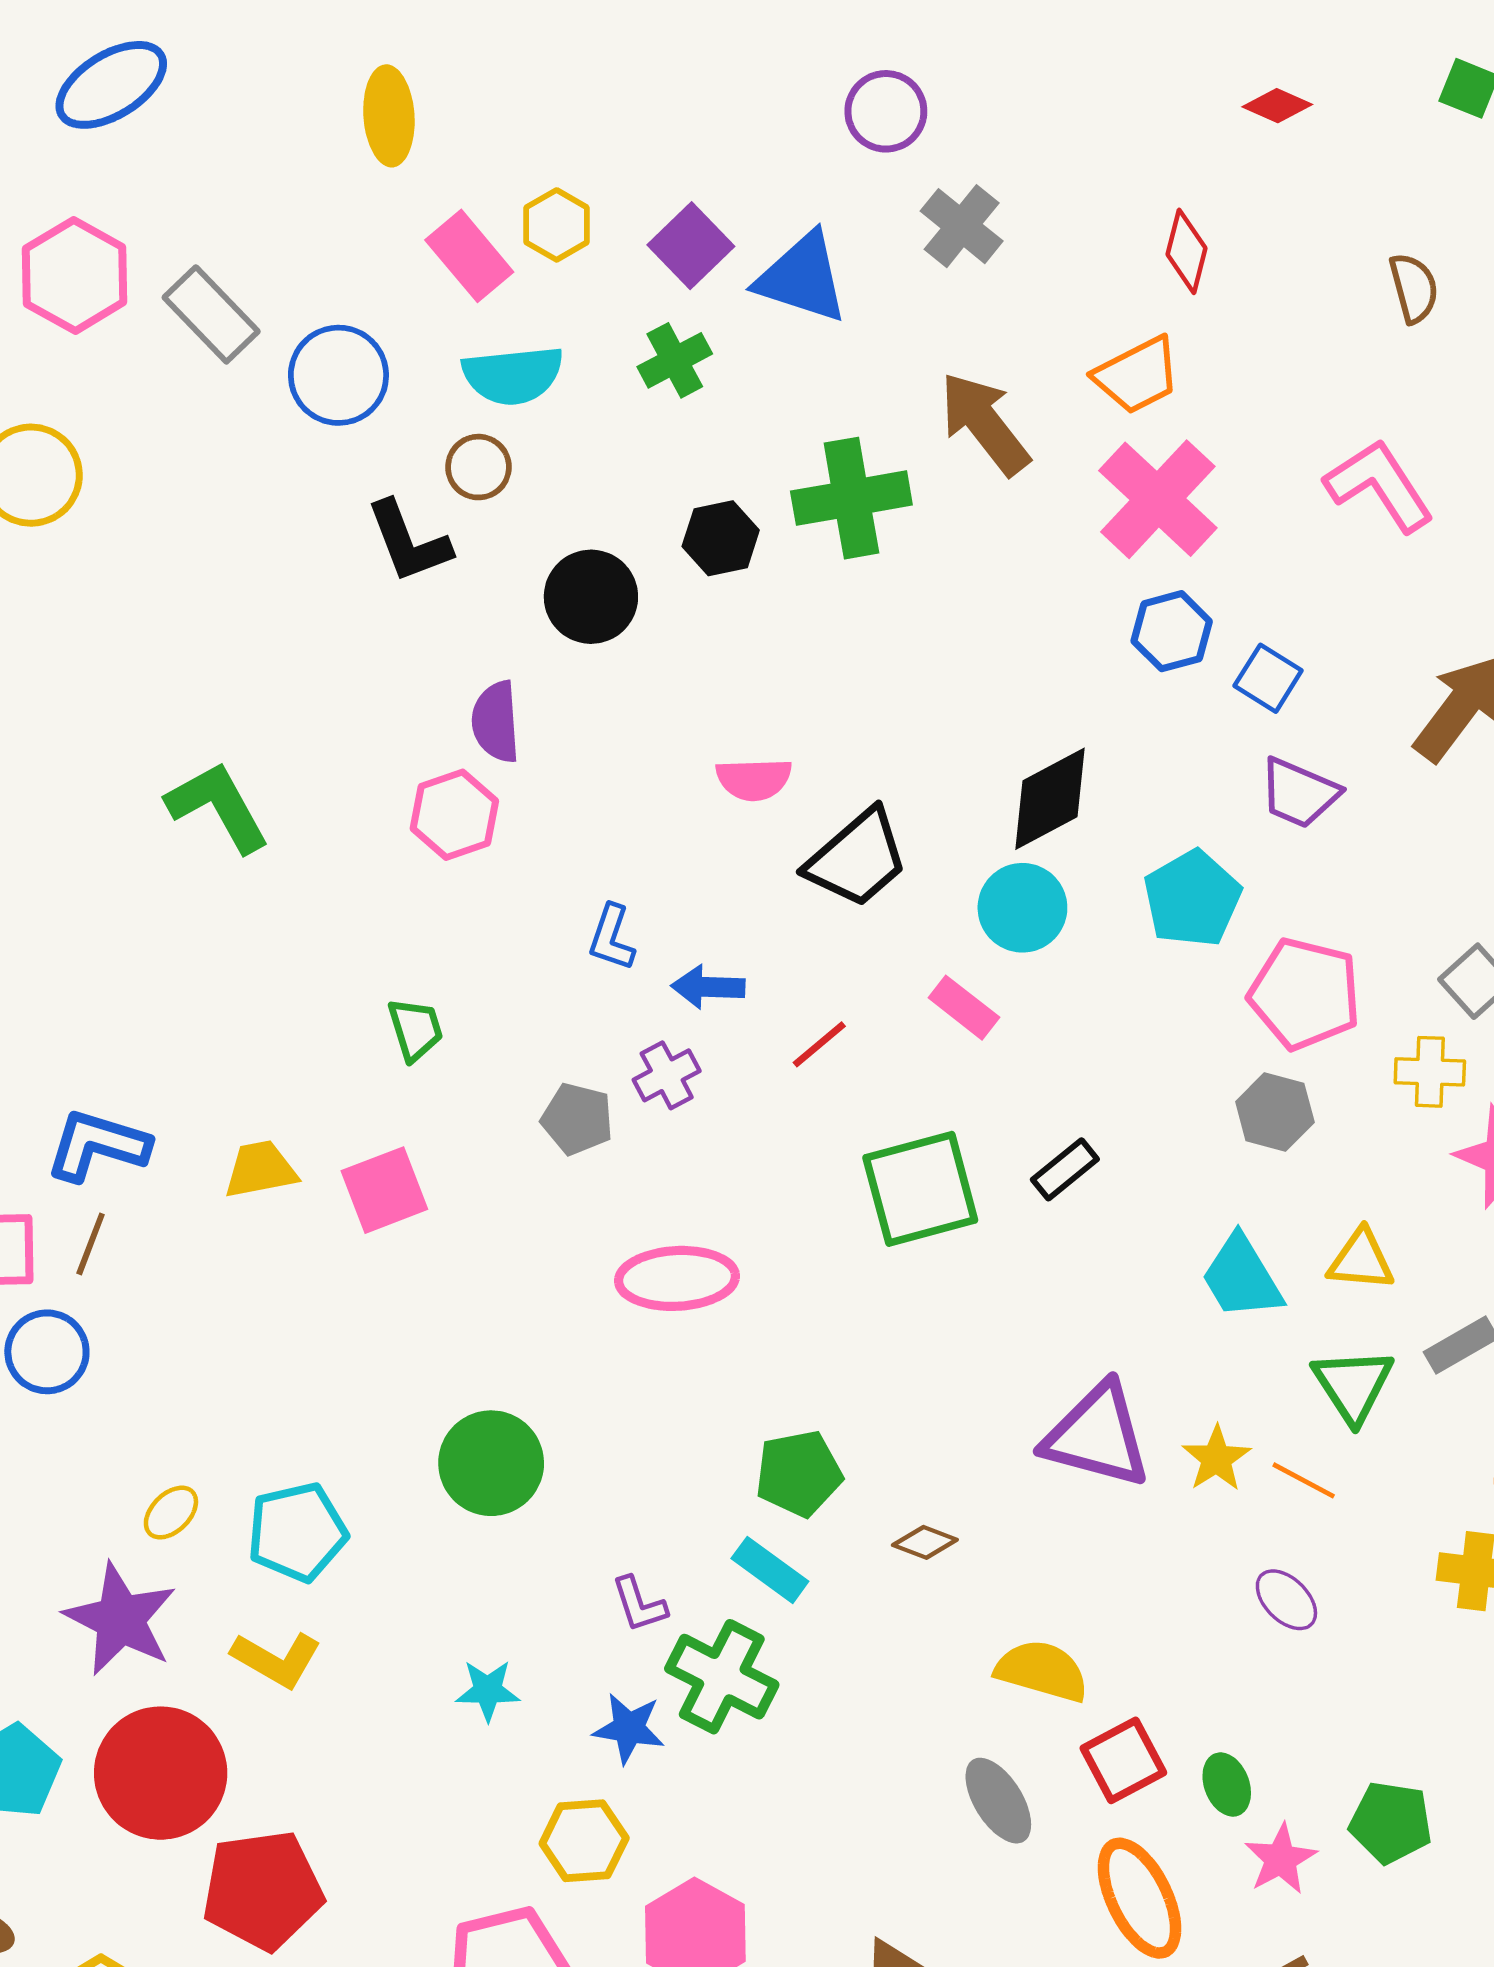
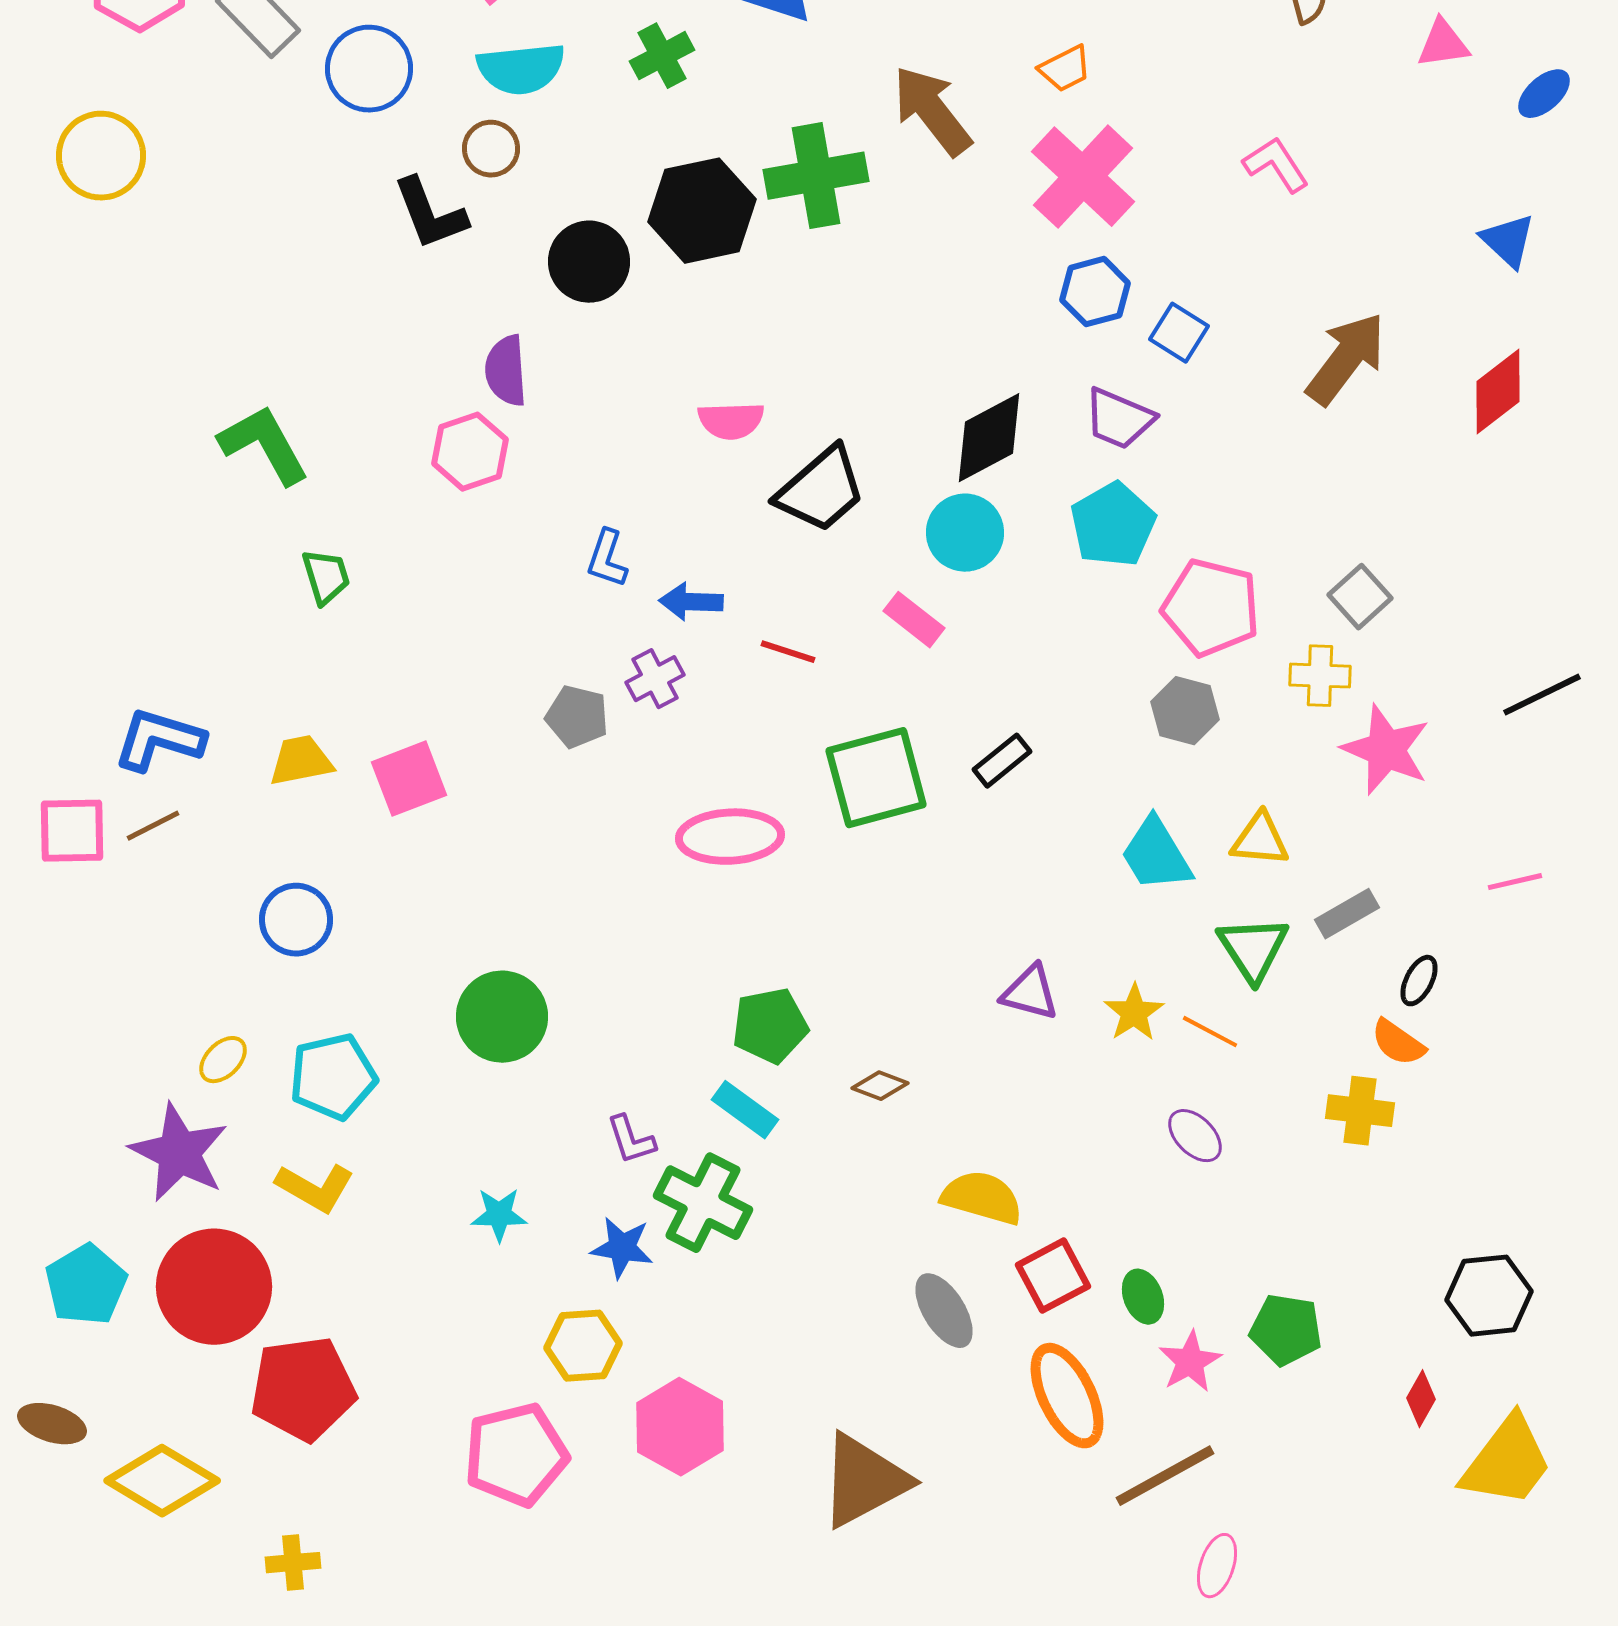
orange trapezoid: (1137, 375) -> (1065, 69), size x0.7
pink L-shape: (1379, 485) -> (1276, 165), size x0.7
black hexagon: (721, 538) -> (702, 211), size x1.6
purple trapezoid: (1299, 793) -> (1119, 419), moved
green trapezoid: (415, 1029) -> (326, 577), moved
red line: (819, 1044) -> (788, 652), turned 58
brown line: (91, 1244) -> (153, 826), turned 42
pink ellipse: (677, 1278) -> (730, 837), moved
blue circle: (47, 1352) -> (296, 920), moved
purple triangle: (1097, 1436) -> (1030, 993), size x0.6

